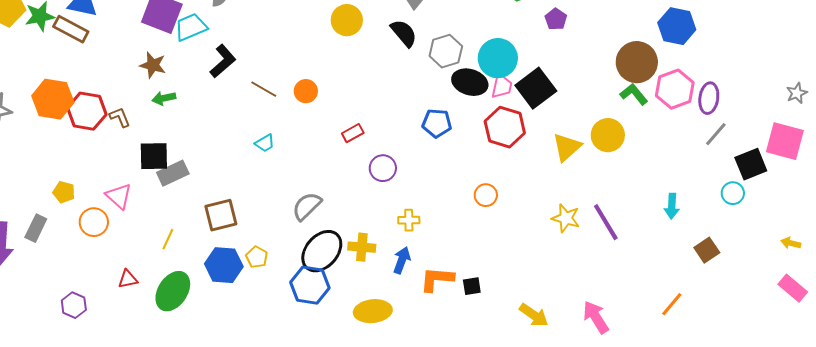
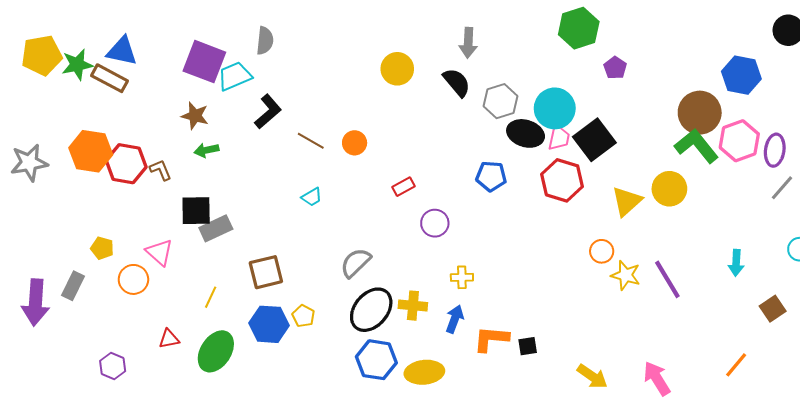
green L-shape: (634, 94) -> (697, 146), size x1.5
orange circle: (486, 195) -> (602, 251), moved
blue hexagon: (310, 285) -> (376, 360), moved

